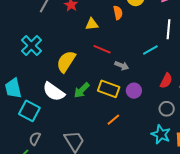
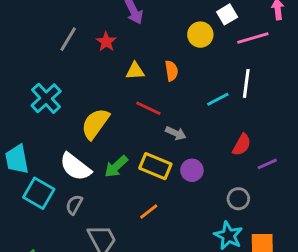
orange semicircle: (118, 13) -> (171, 71), moved
cyan line: (150, 50) -> (218, 99), moved
red semicircle: (166, 81) -> (242, 145), moved
orange line: (113, 120) -> (149, 212), moved
gray semicircle: (35, 139) -> (74, 205), moved

